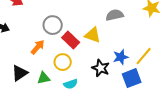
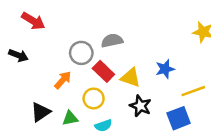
gray semicircle: (115, 15) -> (112, 41), moved
yellow triangle: (93, 35) -> (131, 78), moved
yellow line: (144, 56) -> (193, 91), turned 30
blue star: (121, 57) -> (165, 69), moved

